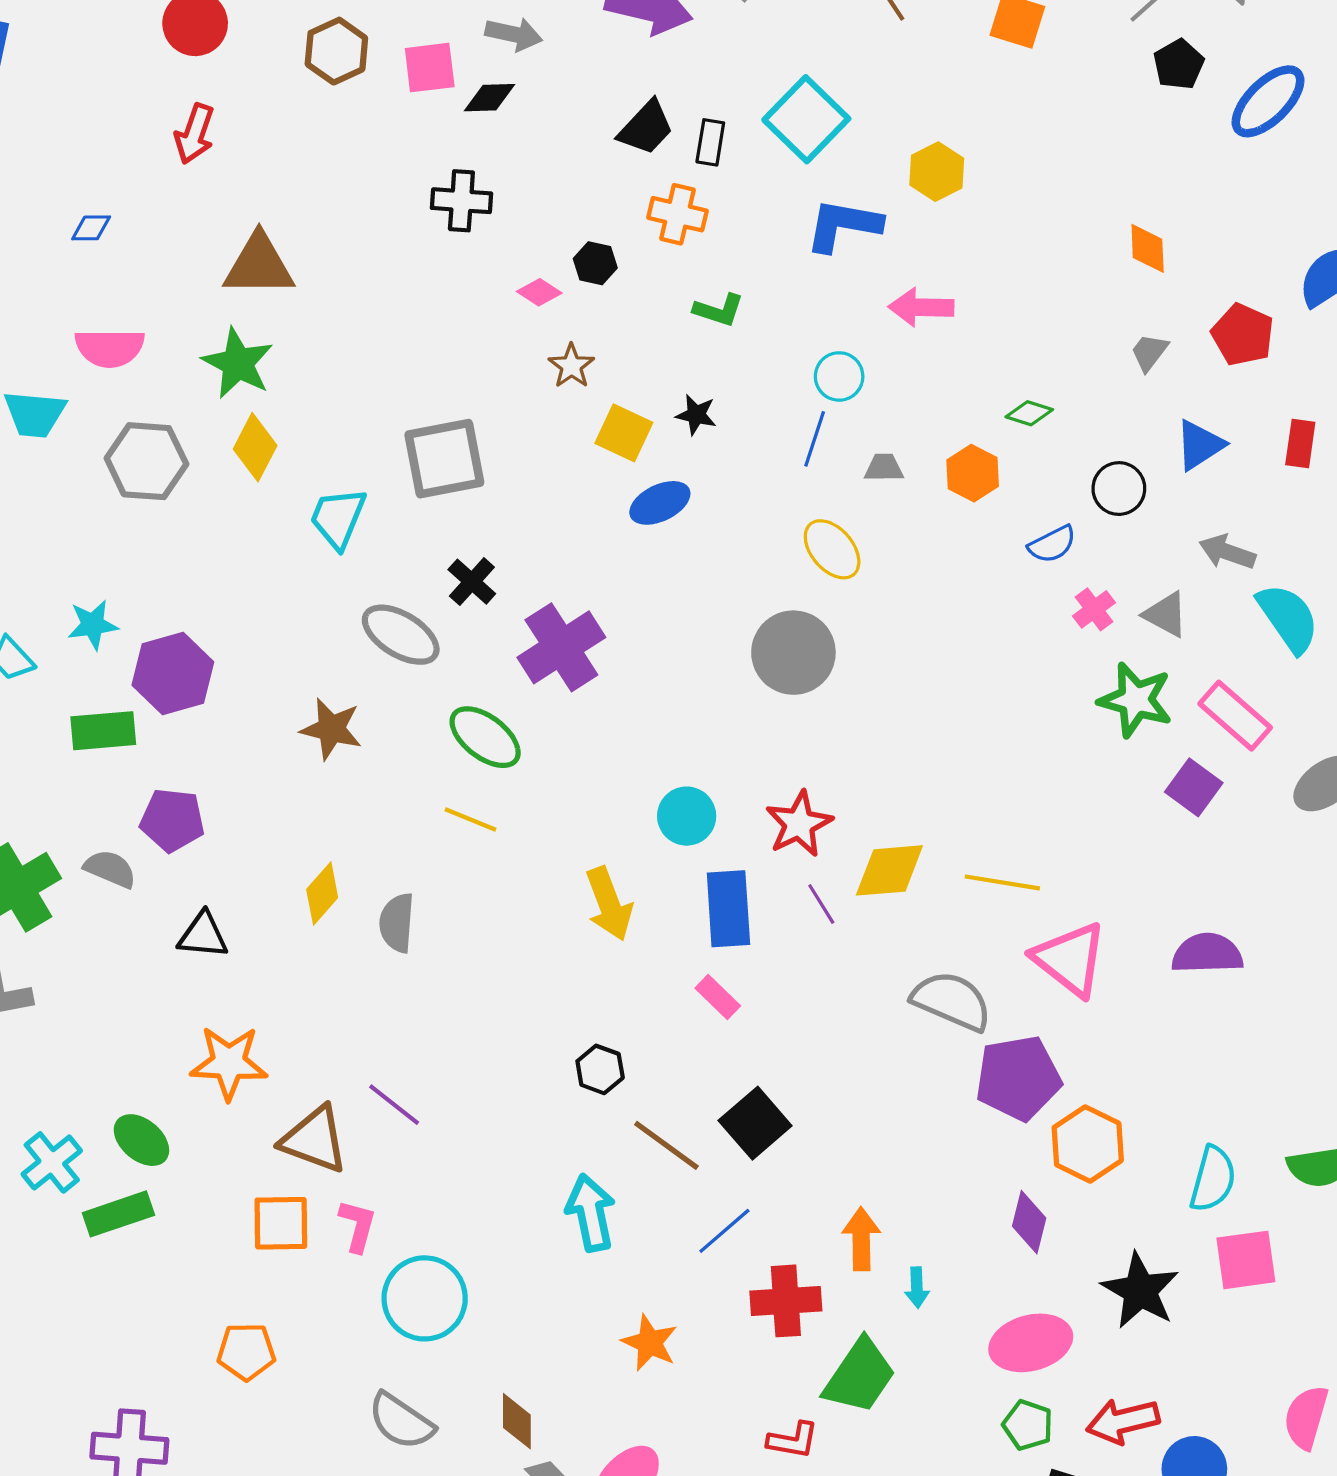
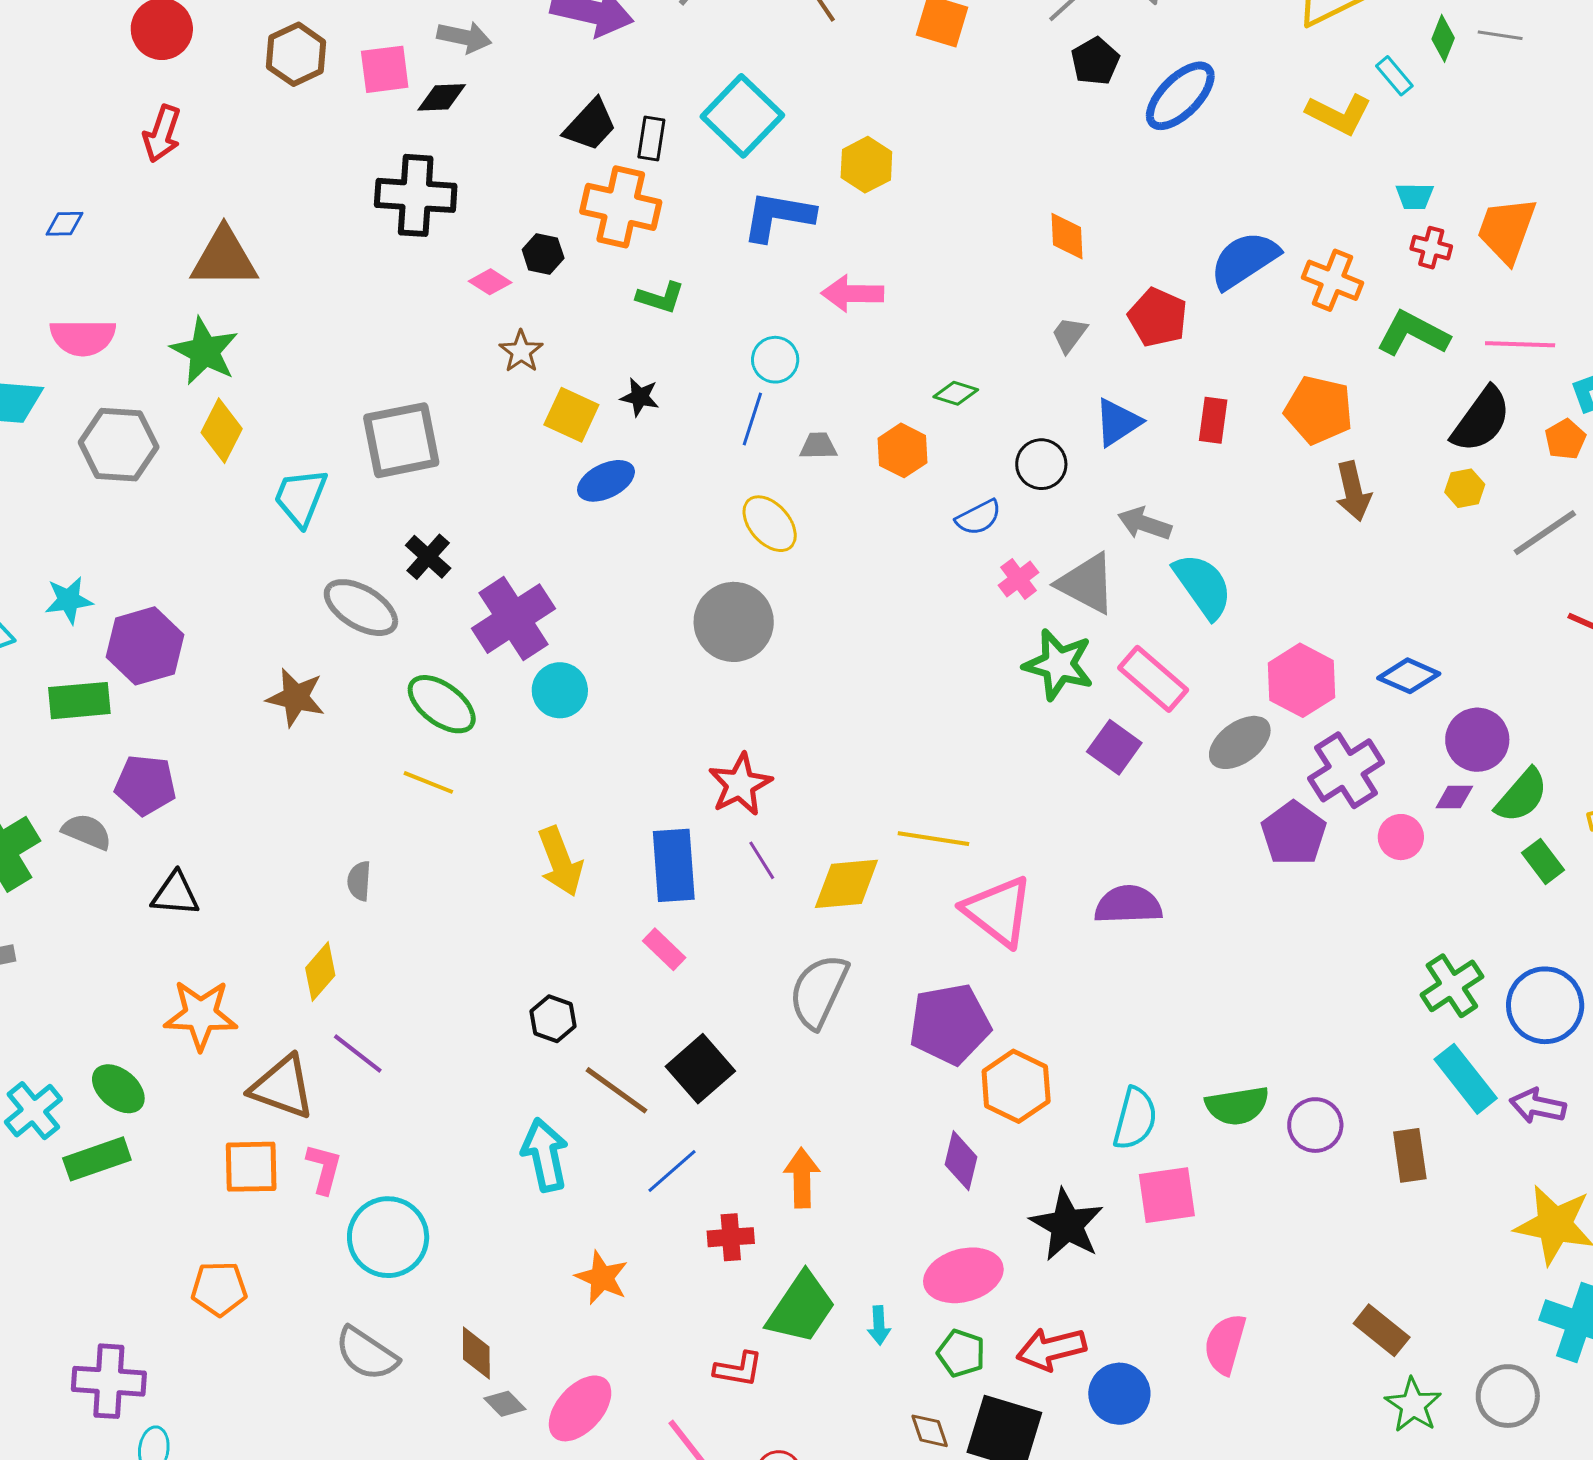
black cross: (461, 201) -> (416, 195), size x1.4
orange cross: (677, 214) -> (621, 207), size x1.4
gray triangle: (1166, 615) -> (1087, 583), size x1.4
cyan circle: (687, 816) -> (560, 690), moved
yellow diamond: (889, 870) -> (846, 884), moved
yellow diamond: (322, 893) -> (320, 972), moved
gray semicircle: (397, 923) -> (359, 881), size x0.7
gray semicircle: (952, 1001) -> (819, 991), moved, turned -88
cyan arrow: (917, 1287) -> (879, 1325), moved
red cross: (786, 1301) -> (731, 1237), size x0.7

